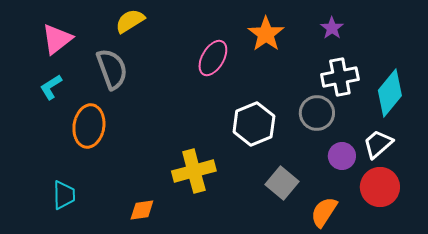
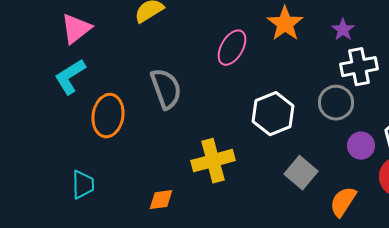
purple star: (332, 28) -> (343, 30), moved
gray semicircle: (112, 69) -> (166, 89), moved
cyan L-shape: (51, 87) -> (70, 77), size x1.4

